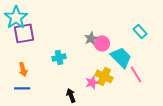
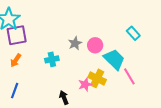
gray star: (91, 38) -> (75, 43), moved
orange arrow: (23, 69) -> (16, 60), moved, turned 48
blue line: (22, 88) -> (15, 91), turned -70

